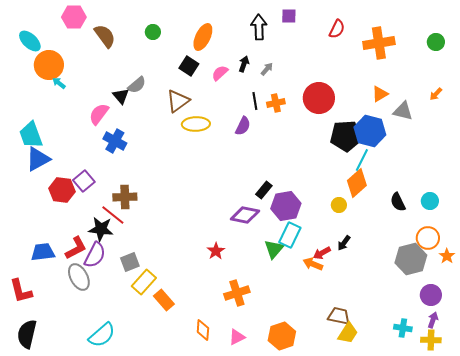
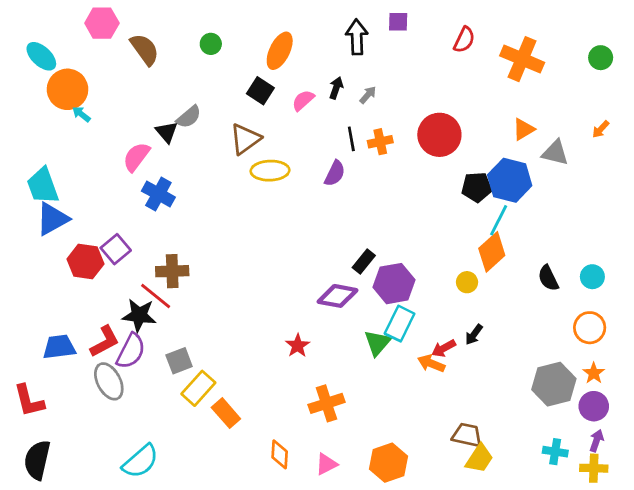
orange cross: (379, 43) -> (522, 59), turned 32
black pentagon: (346, 136) -> (477, 187), size x0.7
orange star: (447, 256) -> (594, 373), moved
gray hexagon: (411, 259) -> (554, 384), moved

